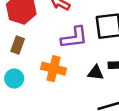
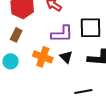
black triangle: (96, 73) -> (66, 57), moved, turned 32

